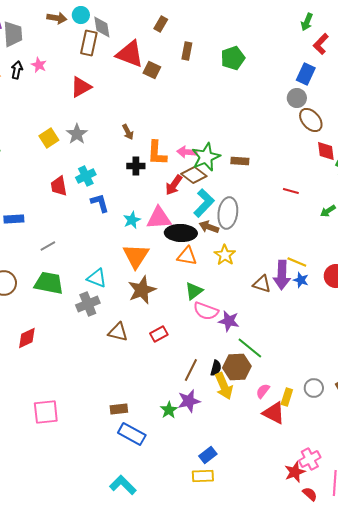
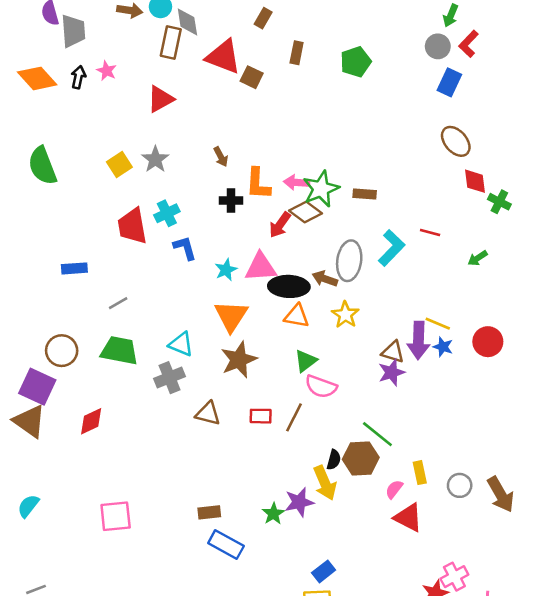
gray circle: (297, 98) -> (438, 46), moved
red trapezoid: (59, 186) -> (132, 226), size x1.4
cyan L-shape: (204, 203) -> (392, 248), moved
purple star: (229, 321) -> (392, 372), moved, turned -30
red rectangle: (159, 334) -> (261, 416), turned 30
brown line: (191, 370) -> (294, 417), moved
yellow arrow: (224, 386) -> (325, 483), moved
yellow rectangle: (287, 397) -> (420, 473), moved, turned -30

